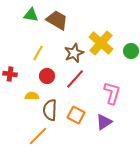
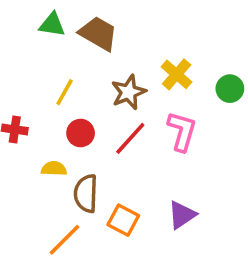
yellow cross: (101, 43) -> (177, 74), size x0.7
pink L-shape: (112, 93) -> (182, 131), moved
orange square: (76, 115) -> (123, 220), moved

